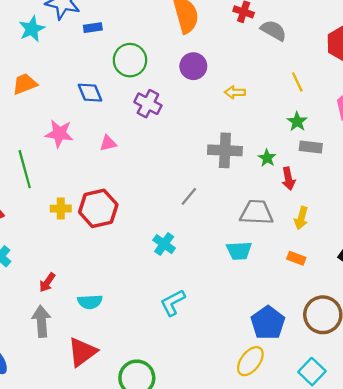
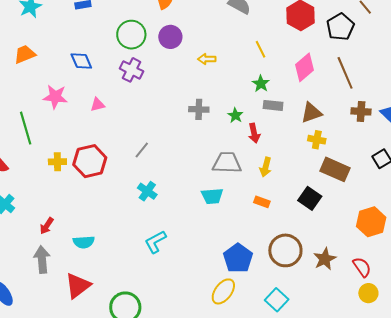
green circle: (130, 60) -> (131, 35), moved
gray cross: (225, 150) -> (199, 109), size x0.7
gray line: (189, 196) -> (142, 150), moved

